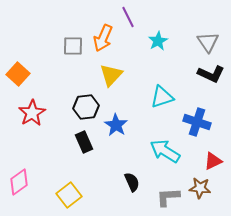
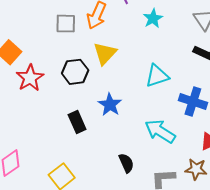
black hexagon: (86, 107) -> (75, 72), moved
red star: (32, 113) -> (30, 78), moved

